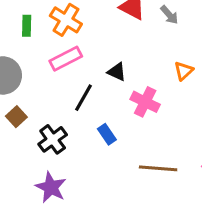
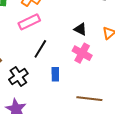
black triangle: (117, 72) -> (80, 29), moved
blue rectangle: (107, 134) -> (55, 74), turned 32

